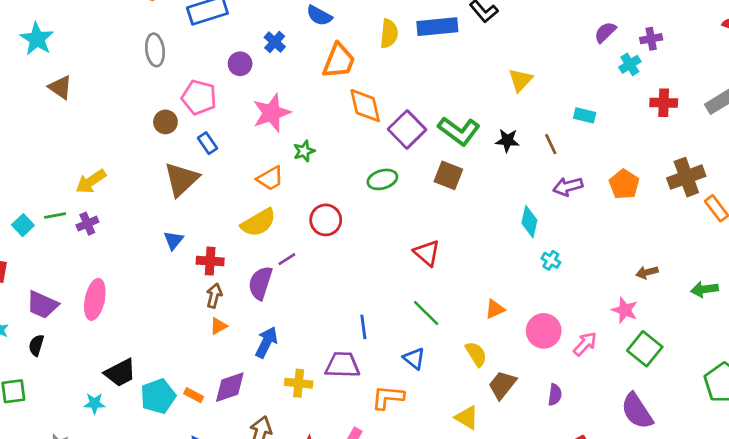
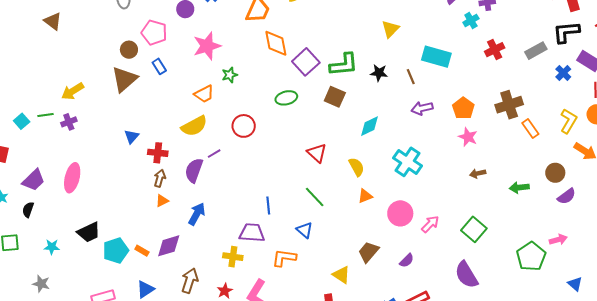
red cross: (664, 103) -> (495, 50), turned -30
cyan rectangle: (585, 115) -> (436, 57), size x1.8
green L-shape: (459, 131) -> (344, 65), turned -44
brown triangle: (181, 179) -> (124, 79), moved
cyan diamond: (529, 222) -> (370, 126), moved, turned 50
cyan cross: (551, 260) -> (407, 162), size x2.0
purple trapezoid: (42, 305) -> (34, 180), turned -70
pink star: (625, 310) -> (468, 137), moved
yellow semicircle: (476, 354) -> (357, 167), moved
yellow cross: (299, 383) -> (233, 257), moved
purple semicircle: (555, 395) -> (407, 261), turned 35
cyan star: (94, 403) -> (52, 247), moved

